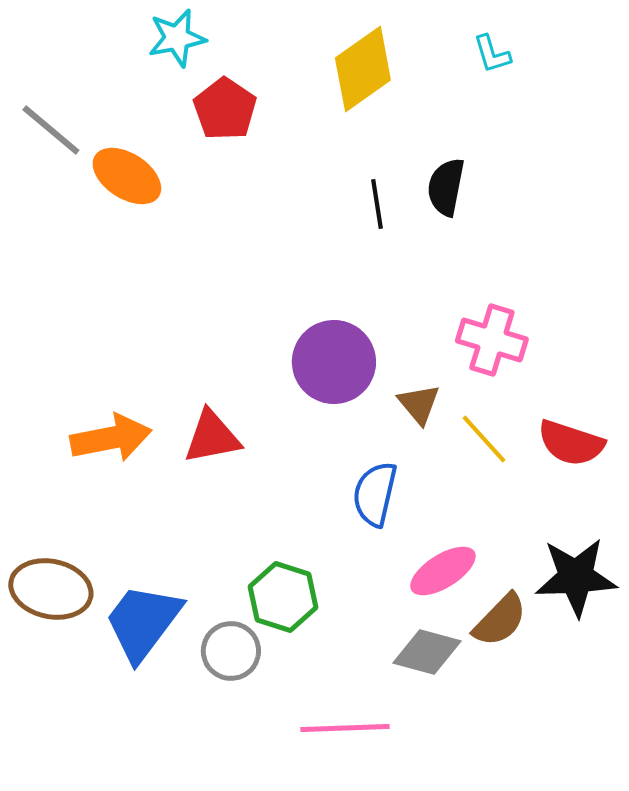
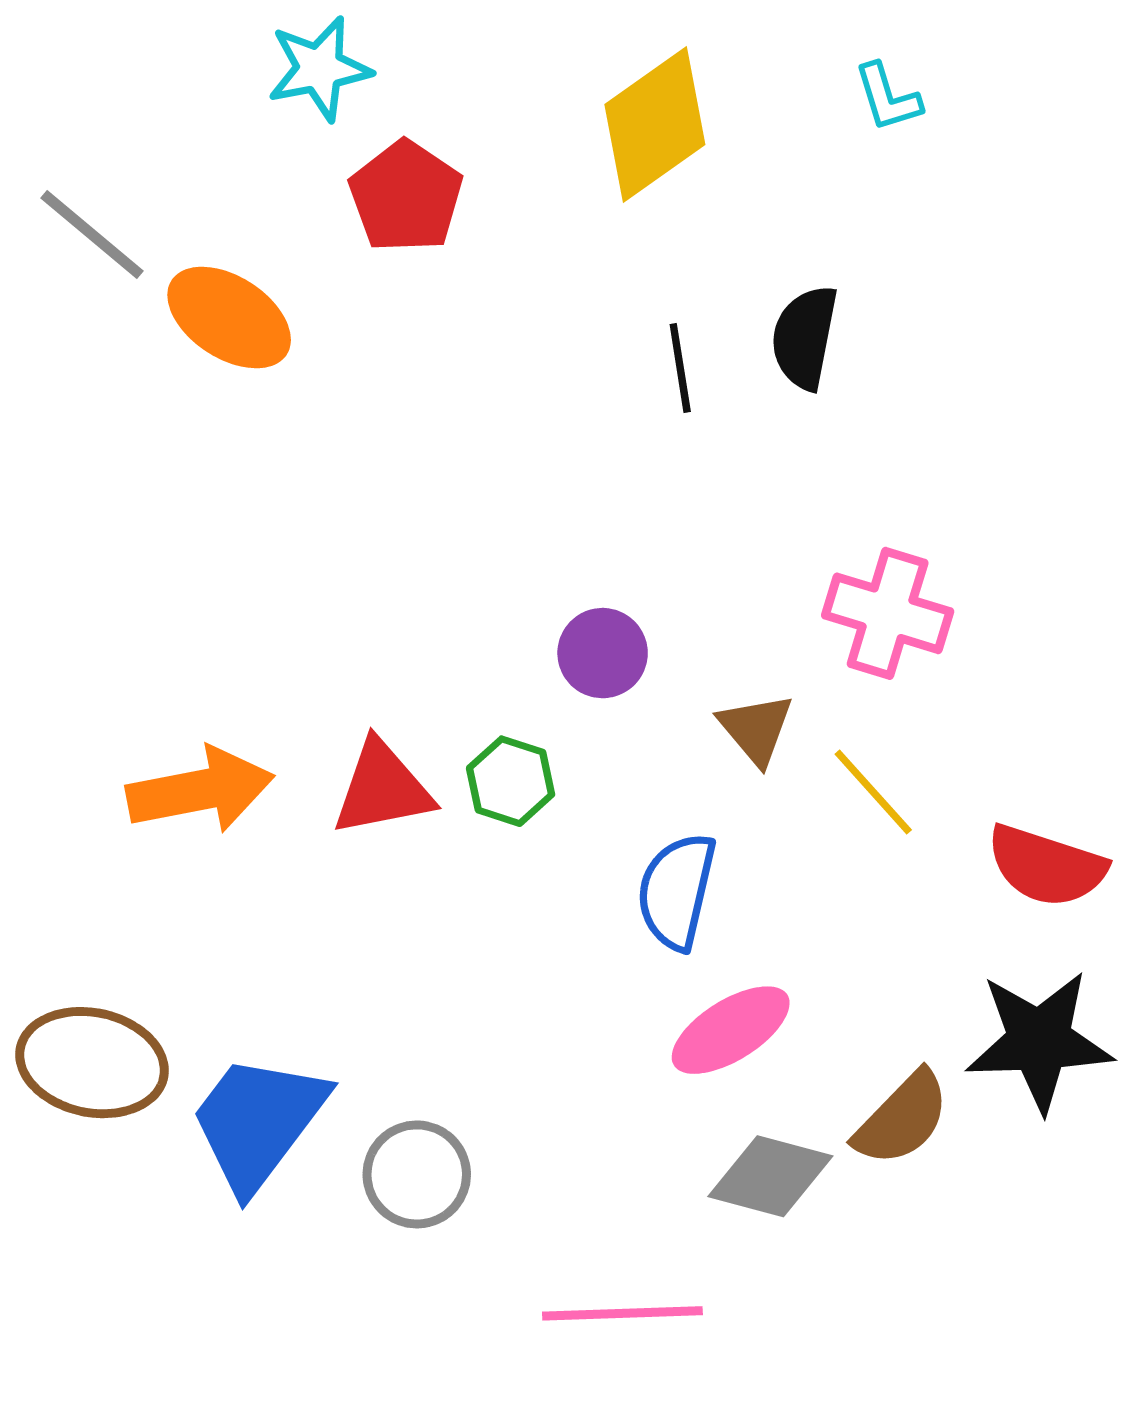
purple circle: (334, 362) -> (603, 653), size x0.6
red semicircle: (571, 443) -> (1046, 866), moved
pink ellipse: (443, 571) -> (731, 1030), moved
green hexagon: (283, 597) -> (511, 781), moved, size x0.7

